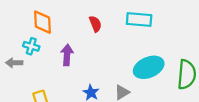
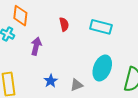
cyan ellipse: (149, 67) -> (102, 68), turned -55

